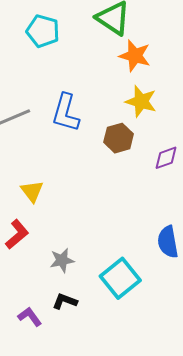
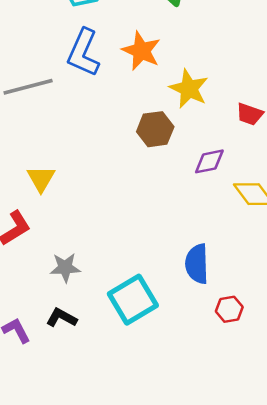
orange star: (135, 56) -> (141, 51), moved
blue L-shape: (66, 113) -> (83, 53), moved

